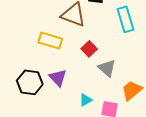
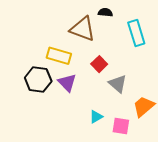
purple triangle: (58, 78) -> (67, 83), moved
black hexagon: (30, 82) -> (38, 80), moved

